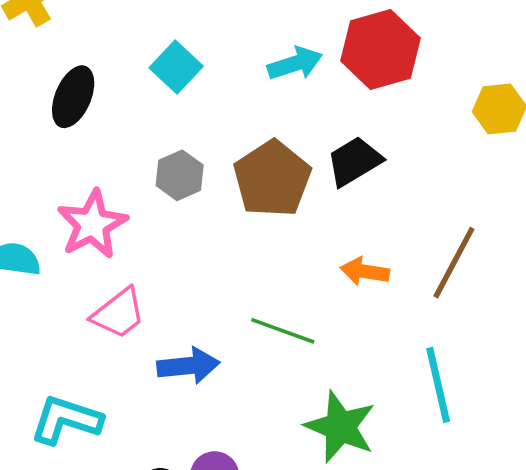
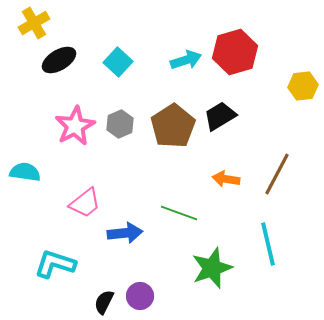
black ellipse: (73, 97) -> (59, 60), moved, turned 36
pink star: (92, 224) -> (75, 126), moved
green star: (340, 427) -> (212, 268), turned 30

